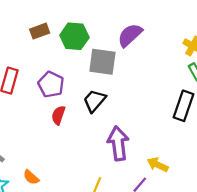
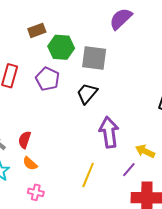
purple semicircle: (130, 35) -> (121, 19), moved
green hexagon: (74, 36) -> (61, 47), moved
red semicircle: (58, 115) -> (25, 140), moved

